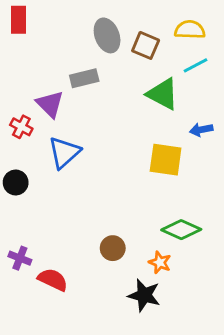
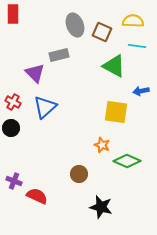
cyan line: (196, 65) -> (137, 46), turned 36
red cross: (21, 127) -> (13, 102), moved
orange star: (160, 262) -> (102, 145), moved

